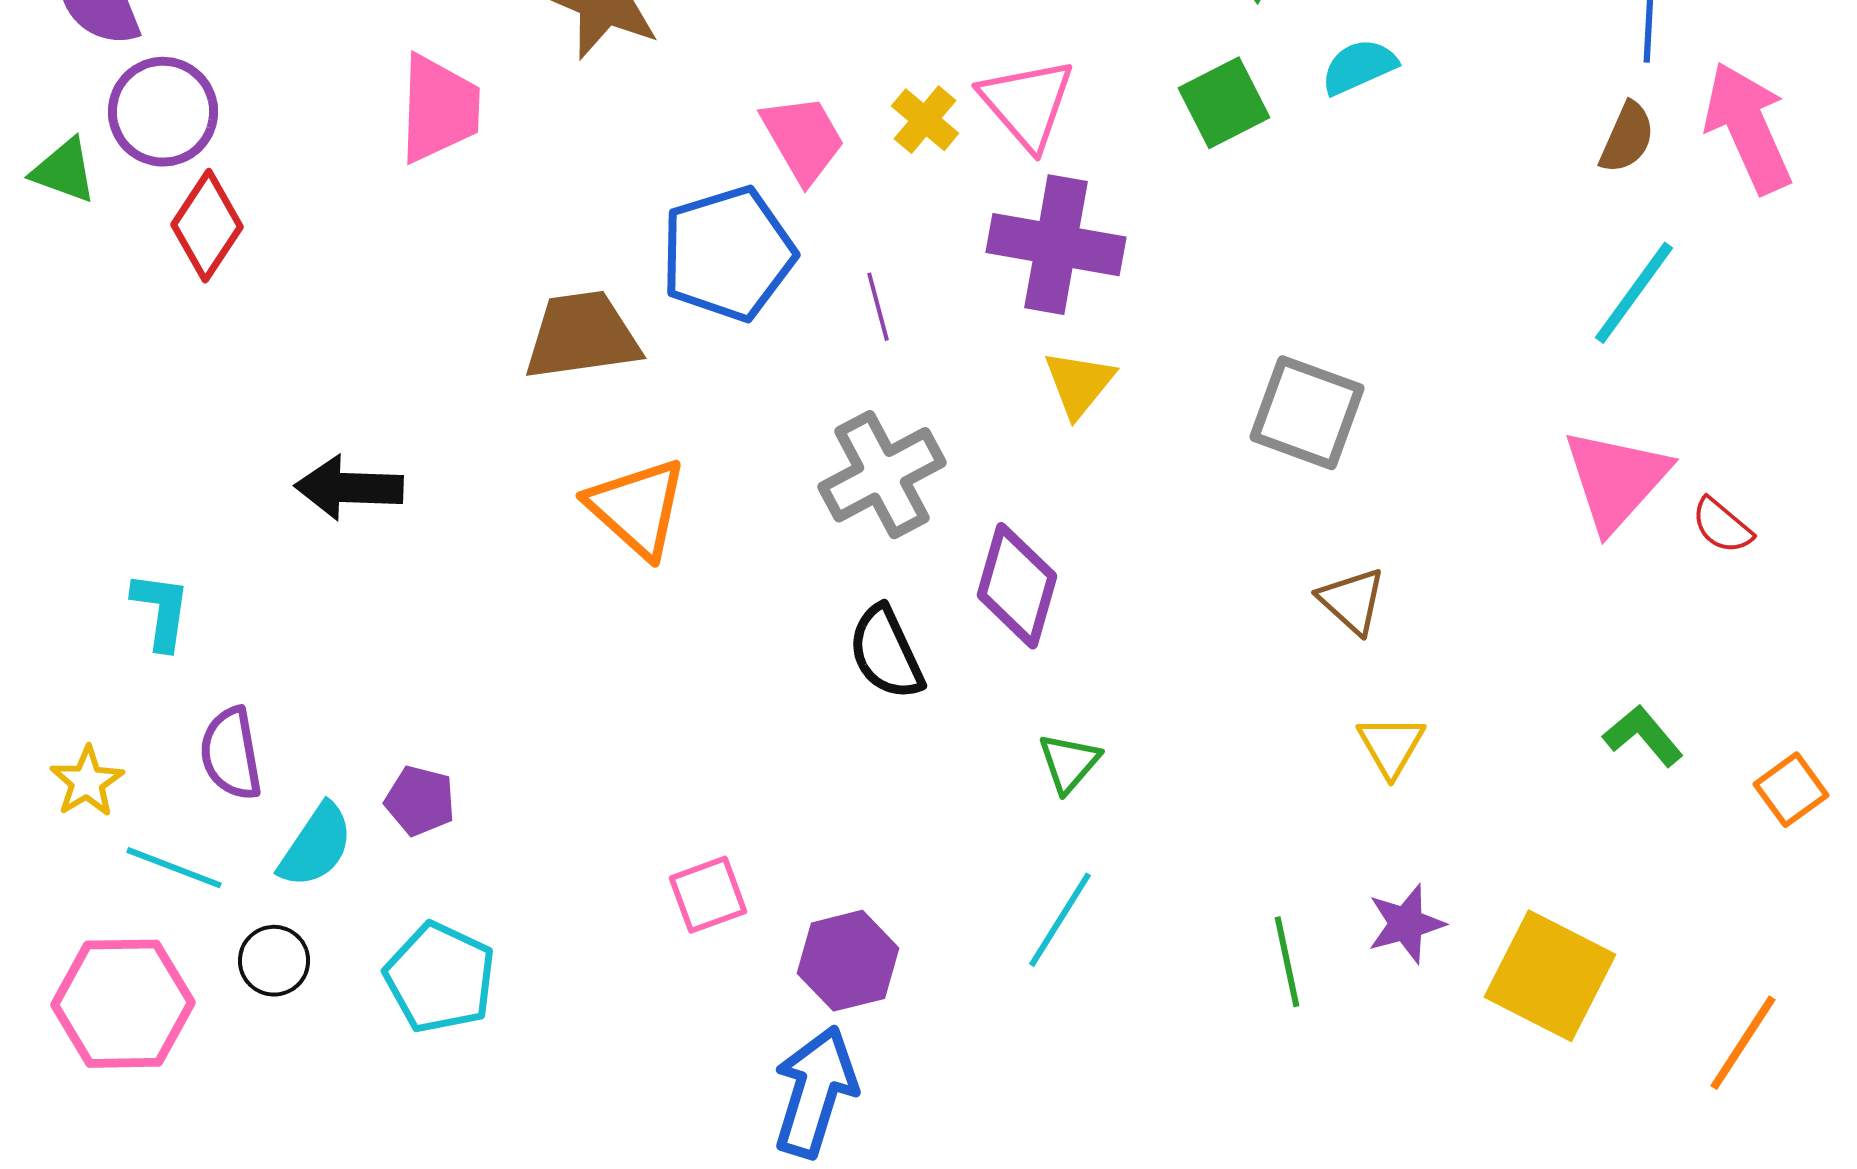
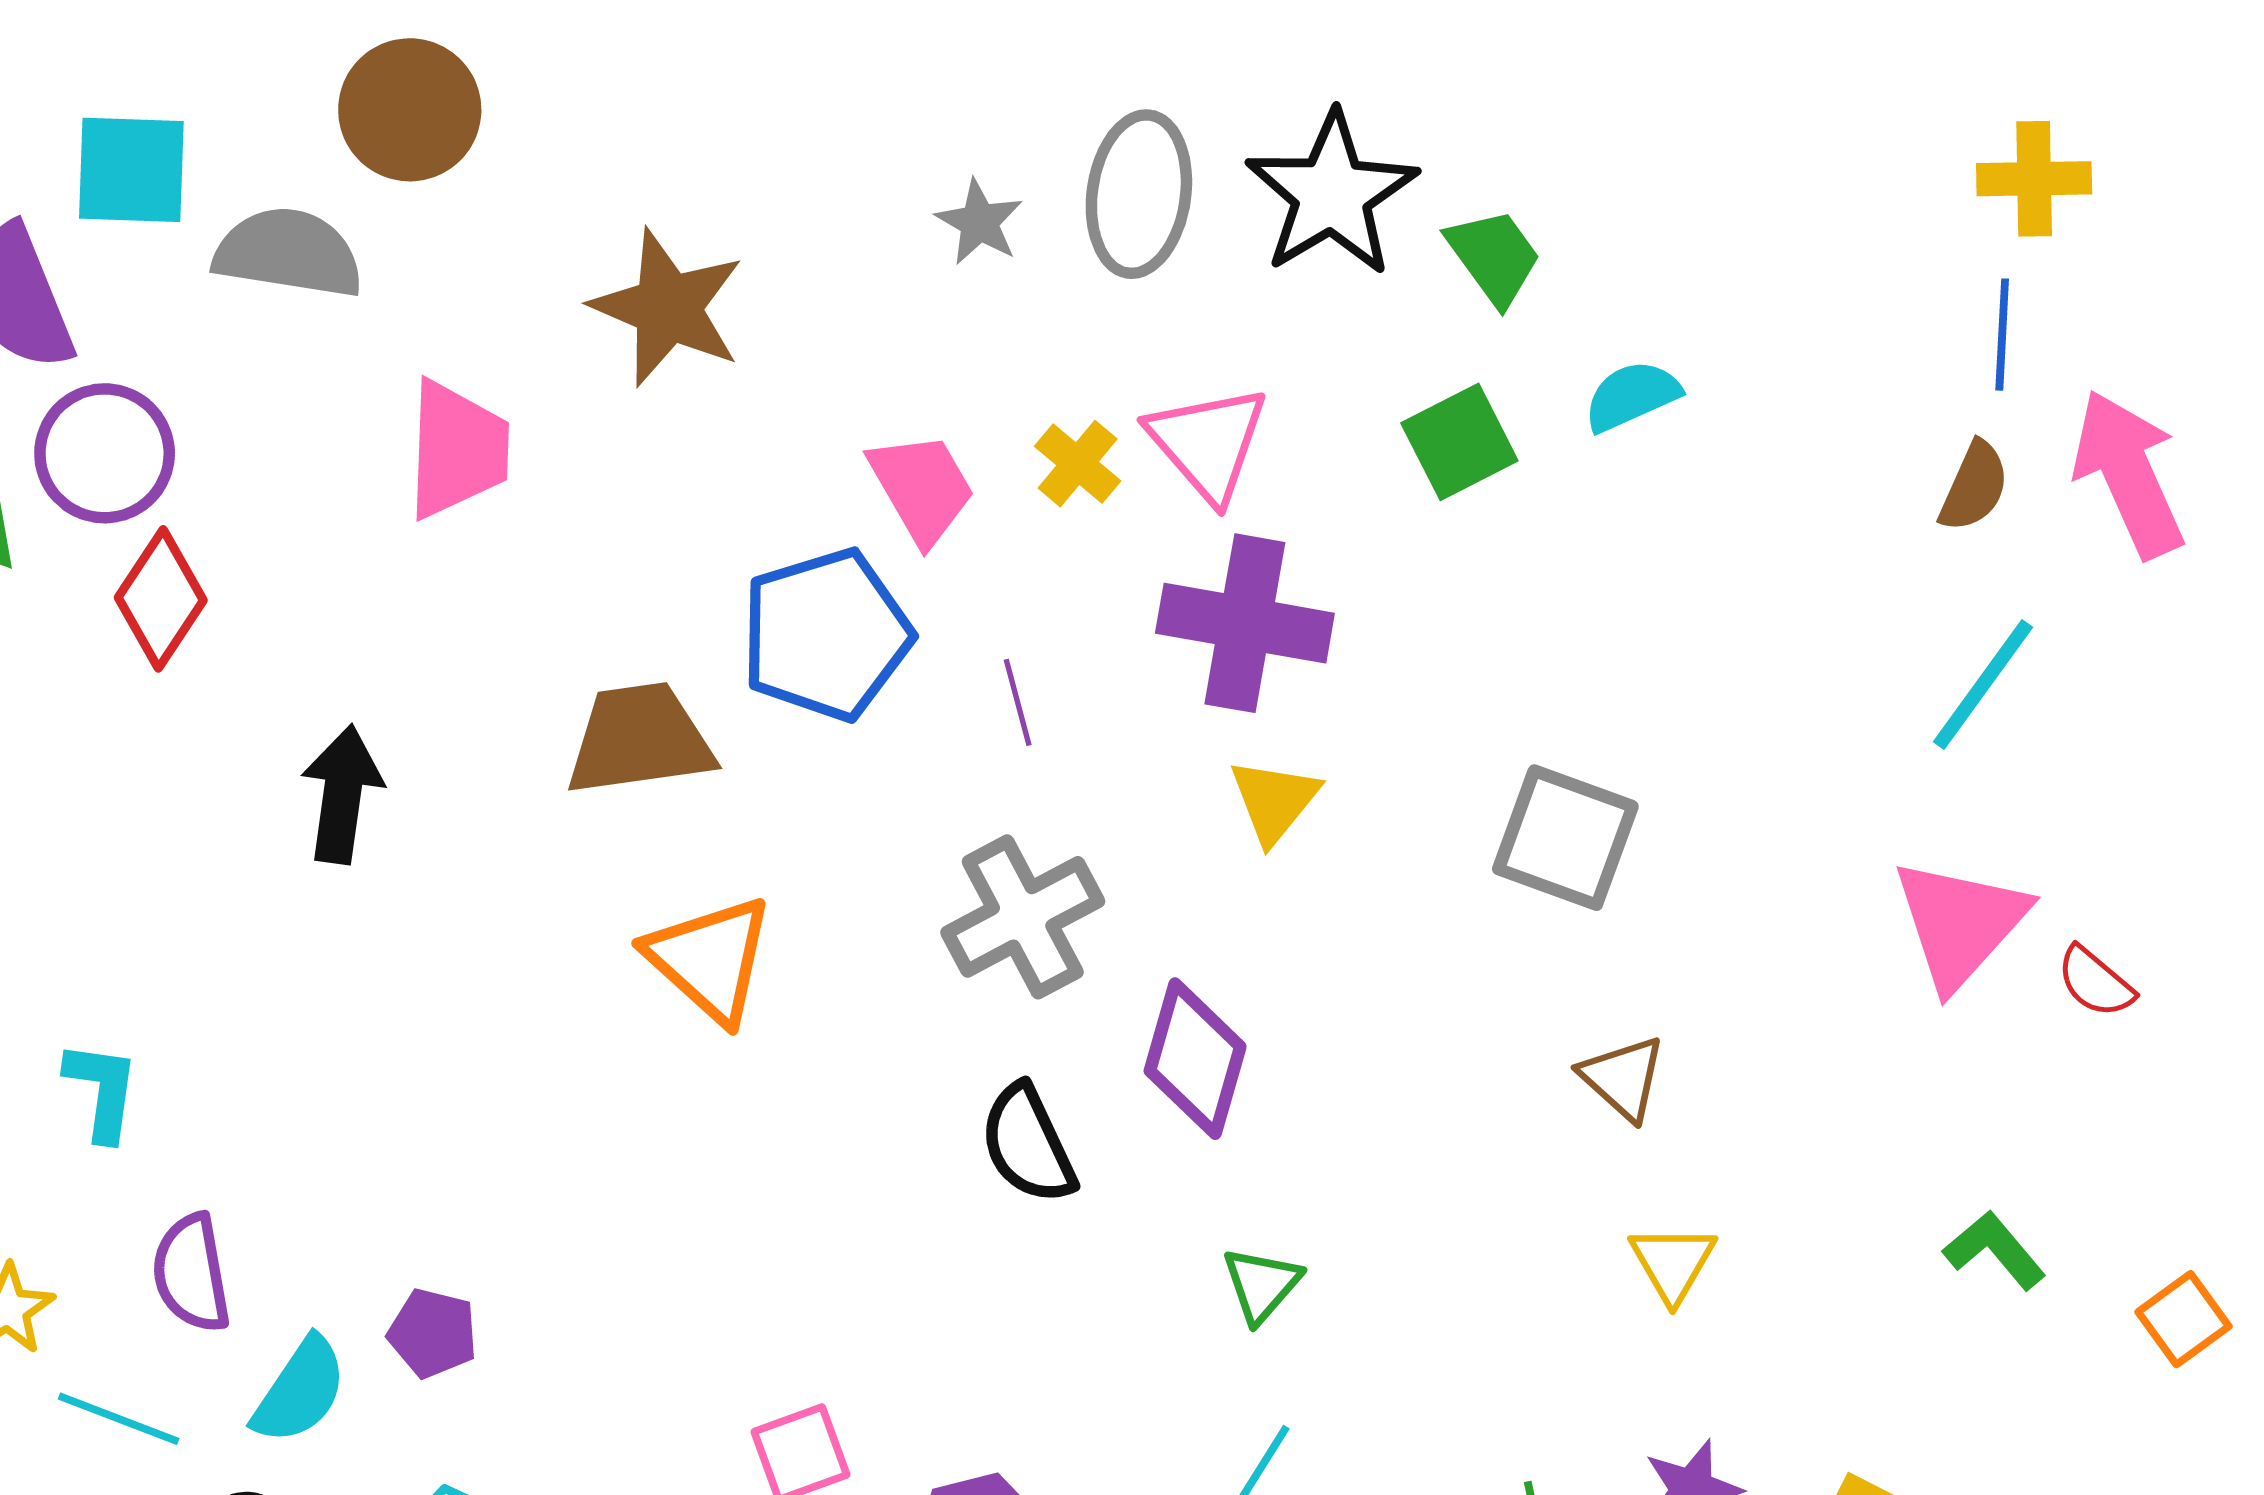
black arrow: (349, 488) -> (342, 794), moved, turned 96

